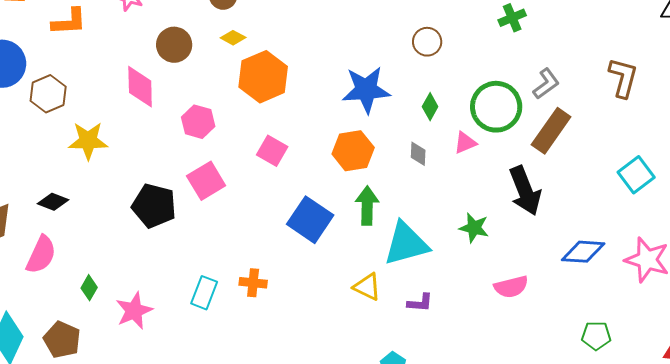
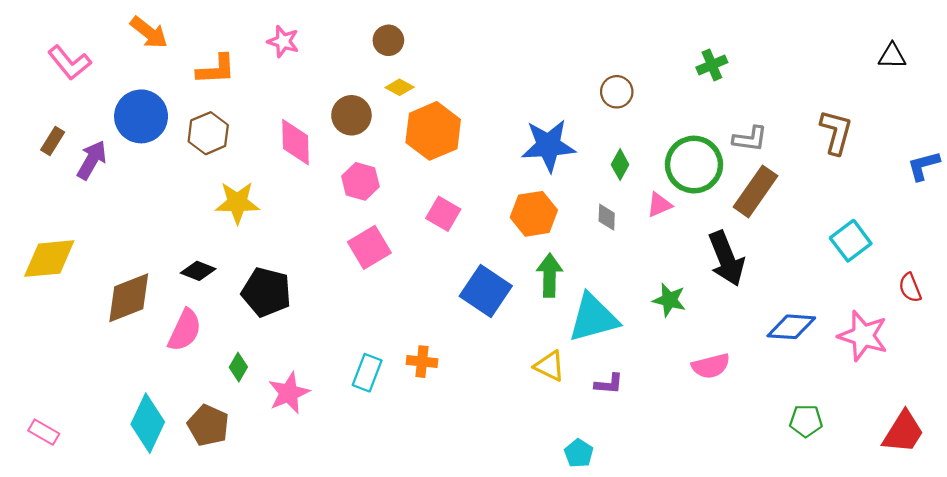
brown circle: (174, 45) -> (351, 115), moved
gray L-shape: (546, 84) -> (750, 139), turned 44
brown hexagon: (48, 94) -> (208, 133), moved
black pentagon: (154, 206) -> (266, 292), moved

